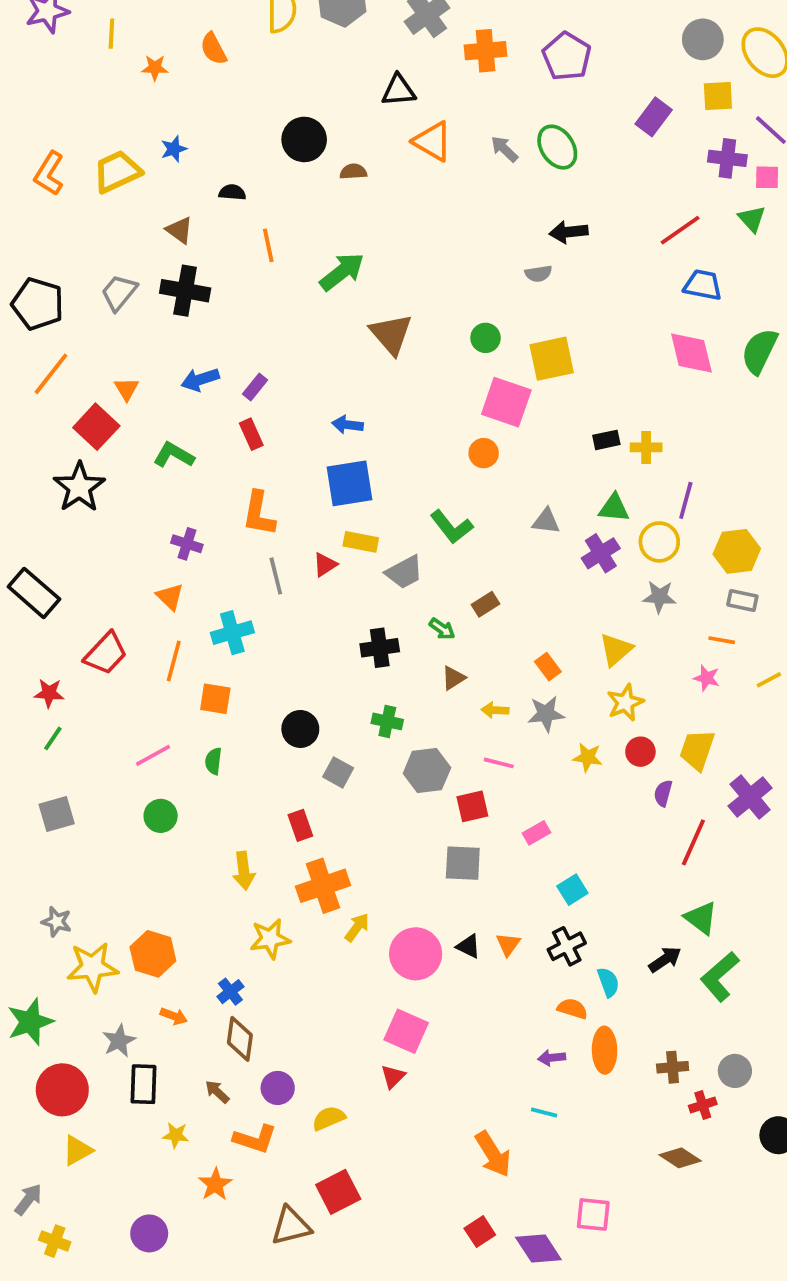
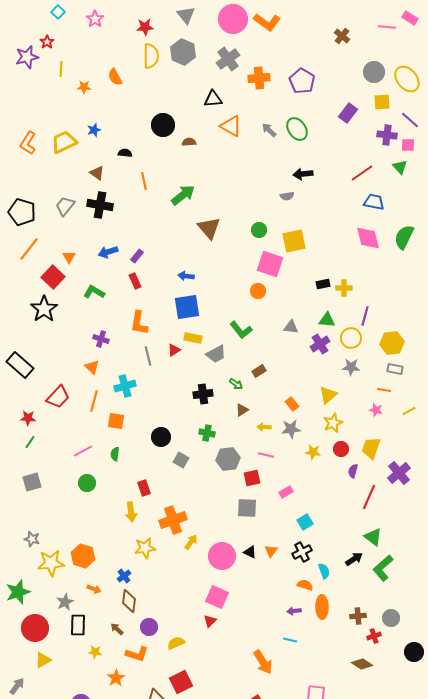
red rectangle: (300, 825) -> (144, 488), moved

